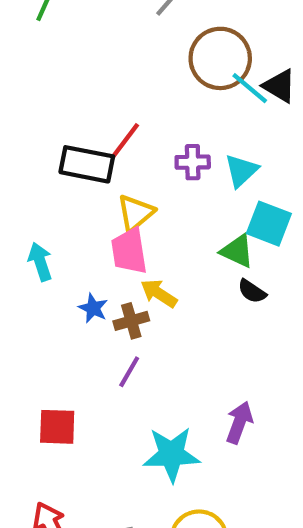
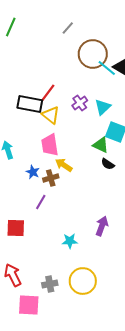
purple cross: (193, 162) -> (80, 103), turned -35
yellow triangle: (135, 213) -> (51, 115), moved, turned -42
purple line: (129, 372) -> (41, 202), moved
cyan star: (171, 454) -> (70, 241), size x0.6

